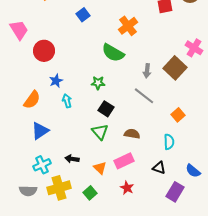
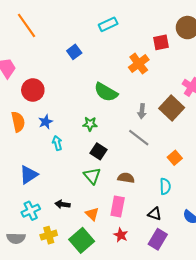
orange cross: (128, 26) -> (139, 64), moved
orange semicircle: (32, 100) -> (18, 122), moved, turned -48
pink rectangle: (124, 161) -> (118, 206), turned -54
yellow cross: (59, 188) -> (49, 235), size x0.7
purple rectangle: (175, 192) -> (158, 239), moved
green square: (90, 193) -> (82, 240), size x1.6

